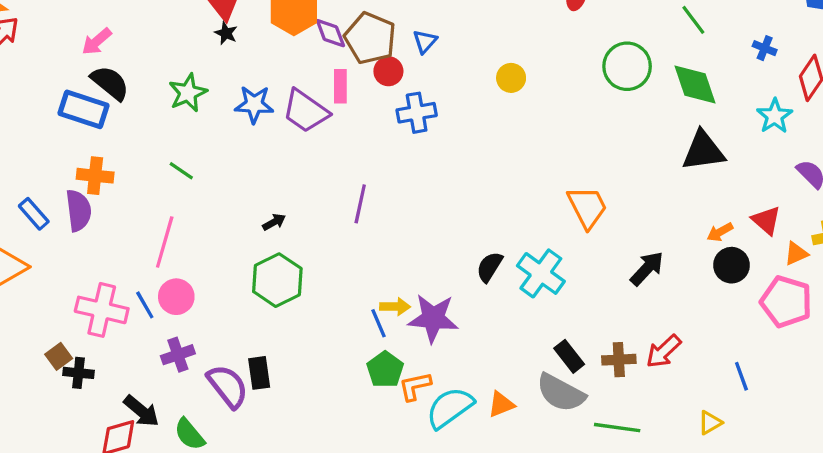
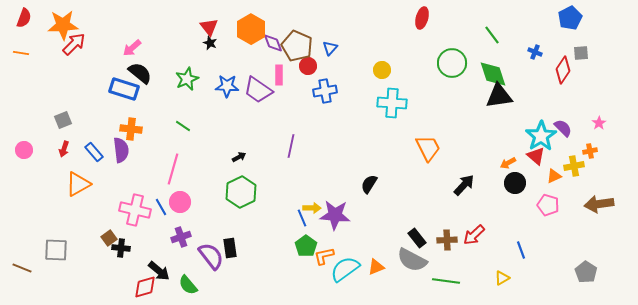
cyan star: (775, 116) -> (541, 136), moved, size x1.4
black triangle: (703, 151) -> (499, 96), moved
cyan cross: (541, 273) -> (392, 103), moved, turned -32
pink pentagon: (786, 302) -> (548, 205), size x0.7

